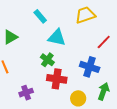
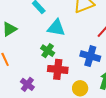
purple cross: (26, 93) -> (27, 84), turned -32

